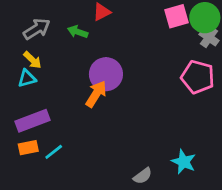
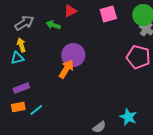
pink square: (177, 16) -> (108, 14), moved
yellow arrow: (32, 60) -> (21, 45), turned -152
purple rectangle: (32, 121) -> (21, 88), size x0.7

